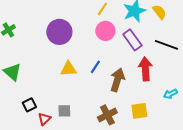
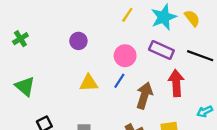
pink circle: (105, 31) -> (125, 56), moved
purple circle: (59, 32) -> (78, 41), size x0.6
purple rectangle: (132, 40) -> (161, 50), turned -30

